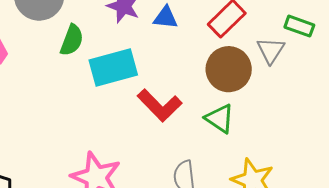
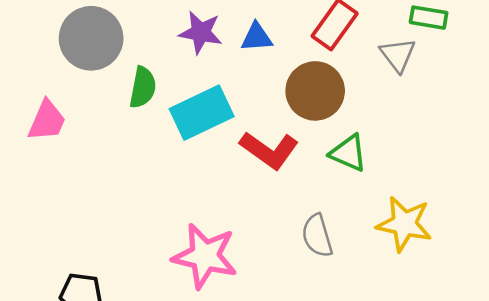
brown circle: (229, 69) -> (315, 91), moved

